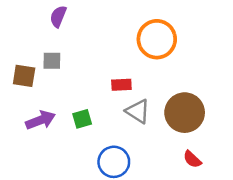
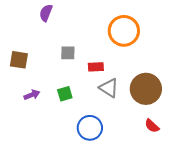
gray square: (52, 61) -> (68, 53), moved
purple arrow: (40, 120) -> (32, 95), size x0.7

